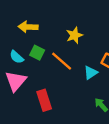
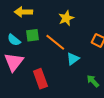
green square: (37, 53) -> (33, 35), turned -32
cyan triangle: (91, 73) -> (73, 59), moved

